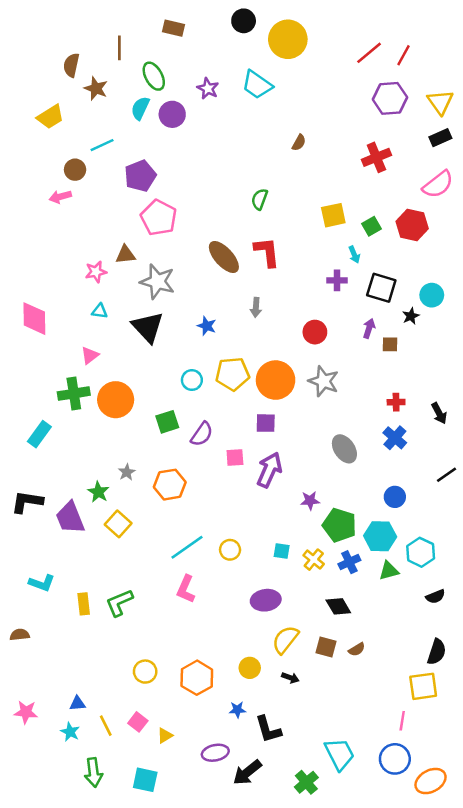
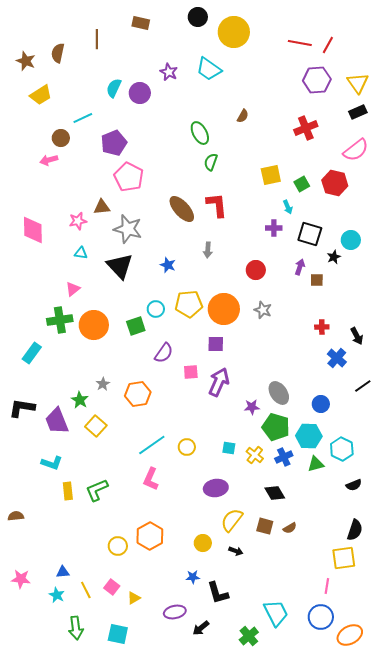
red line: (369, 53) -> (300, 43), turned 50
green ellipse: (154, 76) -> (200, 133), moved
brown star: (96, 88) -> (26, 61), moved
pink diamond: (34, 319) -> (33, 230), moved
gray star: (324, 381) -> (263, 310), size x0.7
green square: (167, 422) -> (136, 326), moved
blue cross: (395, 438) -> (337, 358), moved
gray ellipse: (344, 449) -> (279, 393), moved
cyan L-shape: (42, 583) -> (52, 463), moved
orange hexagon: (197, 678) -> (150, 536), moved
black arrow: (247, 772) -> (201, 628), size x0.7

